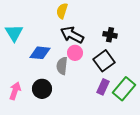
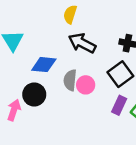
pink circle: (75, 53) -> (86, 85), moved
black circle: (42, 89) -> (34, 94), moved

